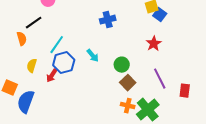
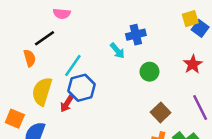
cyan arrow: (93, 56) -> (117, 51), moved
green circle: (122, 65) -> (149, 72), moved
yellow semicircle: (32, 66) -> (42, 91), size x1.6

